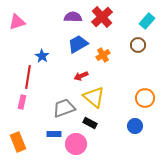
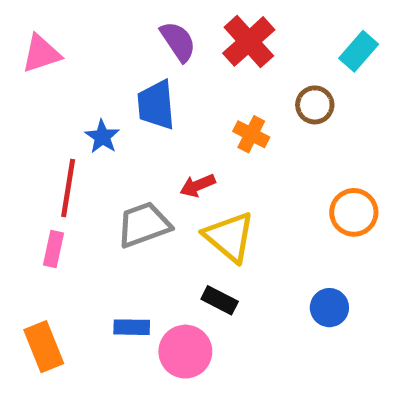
purple semicircle: (73, 17) -> (178, 41), turned 54
blue trapezoid: (78, 44) -> (156, 105), moved, turned -65
brown circle: (138, 45) -> (315, 105), moved
orange cross: (103, 55) -> (251, 134), turned -32
orange circle: (145, 98) -> (354, 212), moved
gray trapezoid: (64, 108) -> (144, 225), moved

